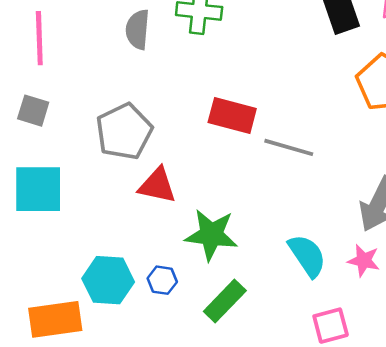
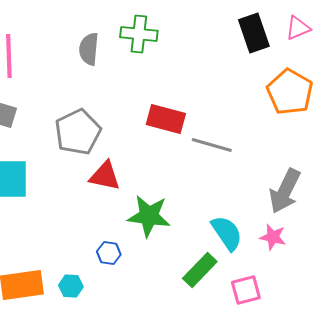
cyan hexagon: (108, 280) -> (71, 286), moved, size x0.6
green rectangle: (225, 301) -> (200, 270), moved

